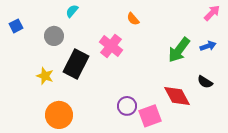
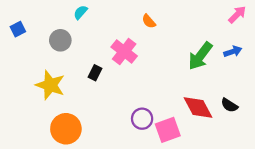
black rectangle: (76, 64) -> (95, 73), moved, size x0.5
yellow star: (45, 76) -> (50, 85), size x1.5
black semicircle: (205, 82) -> (229, 105), moved

